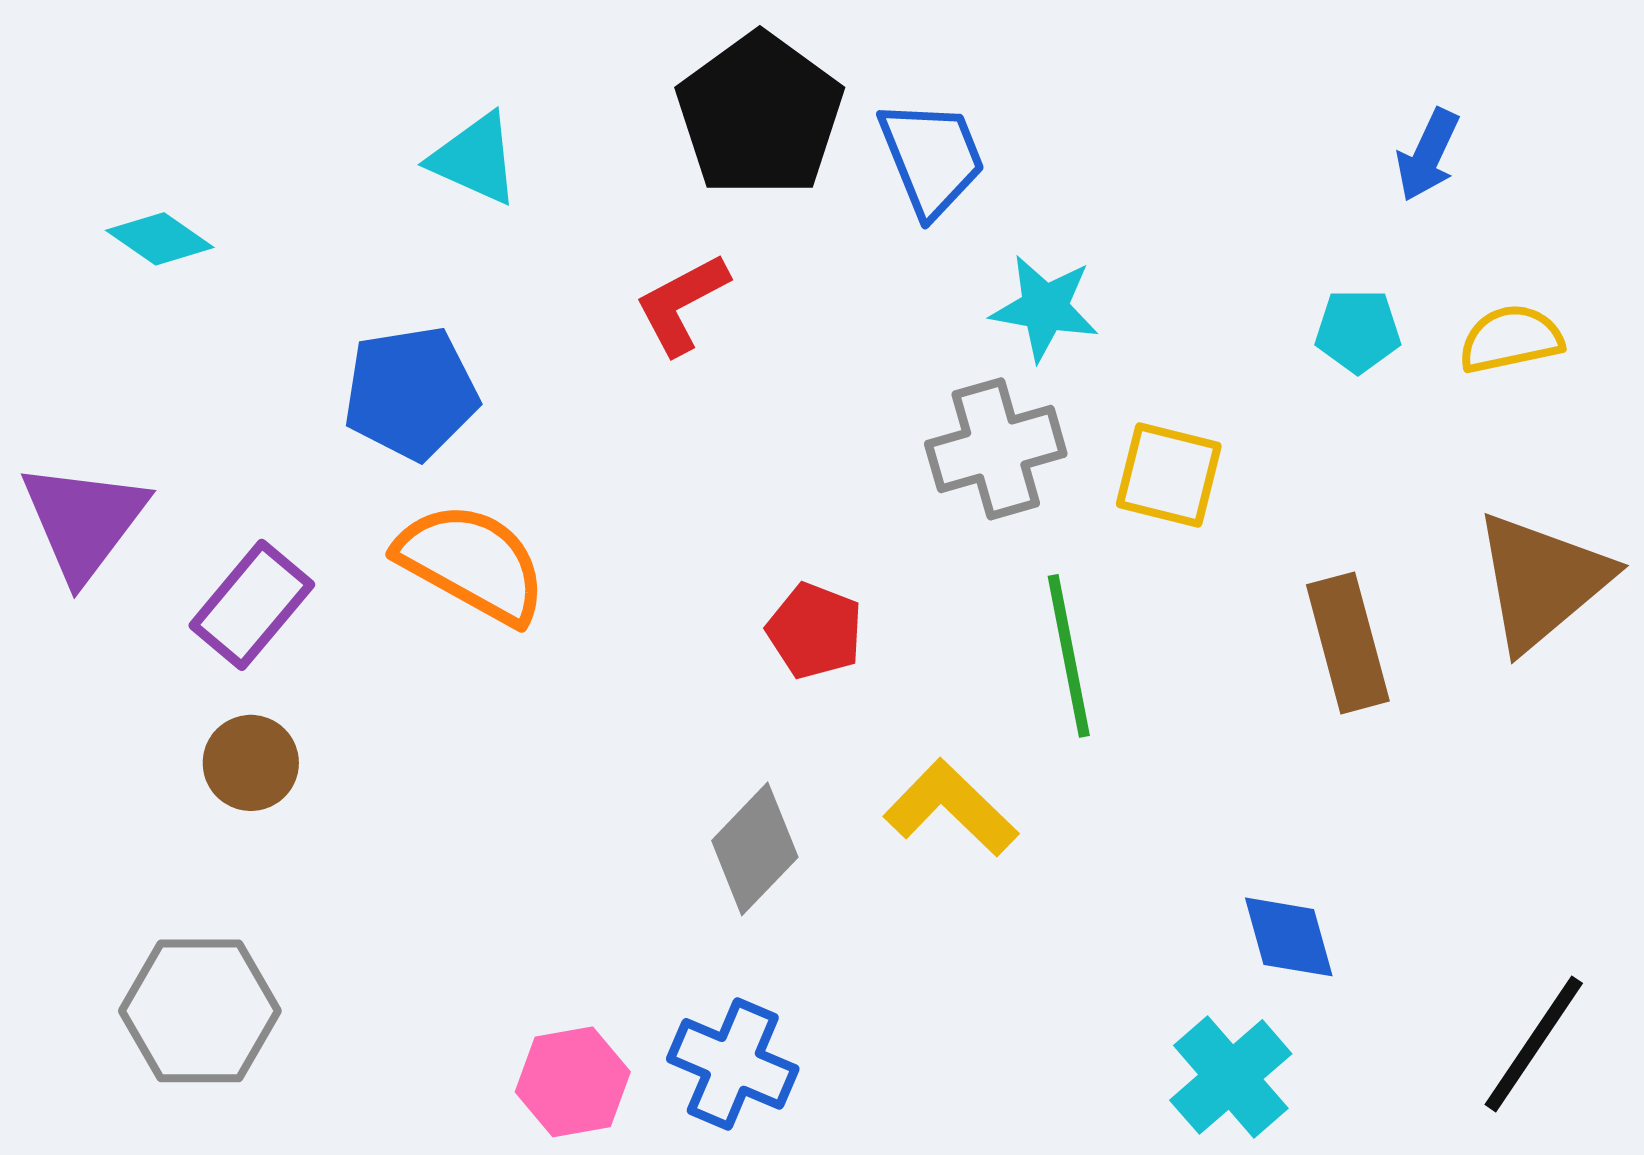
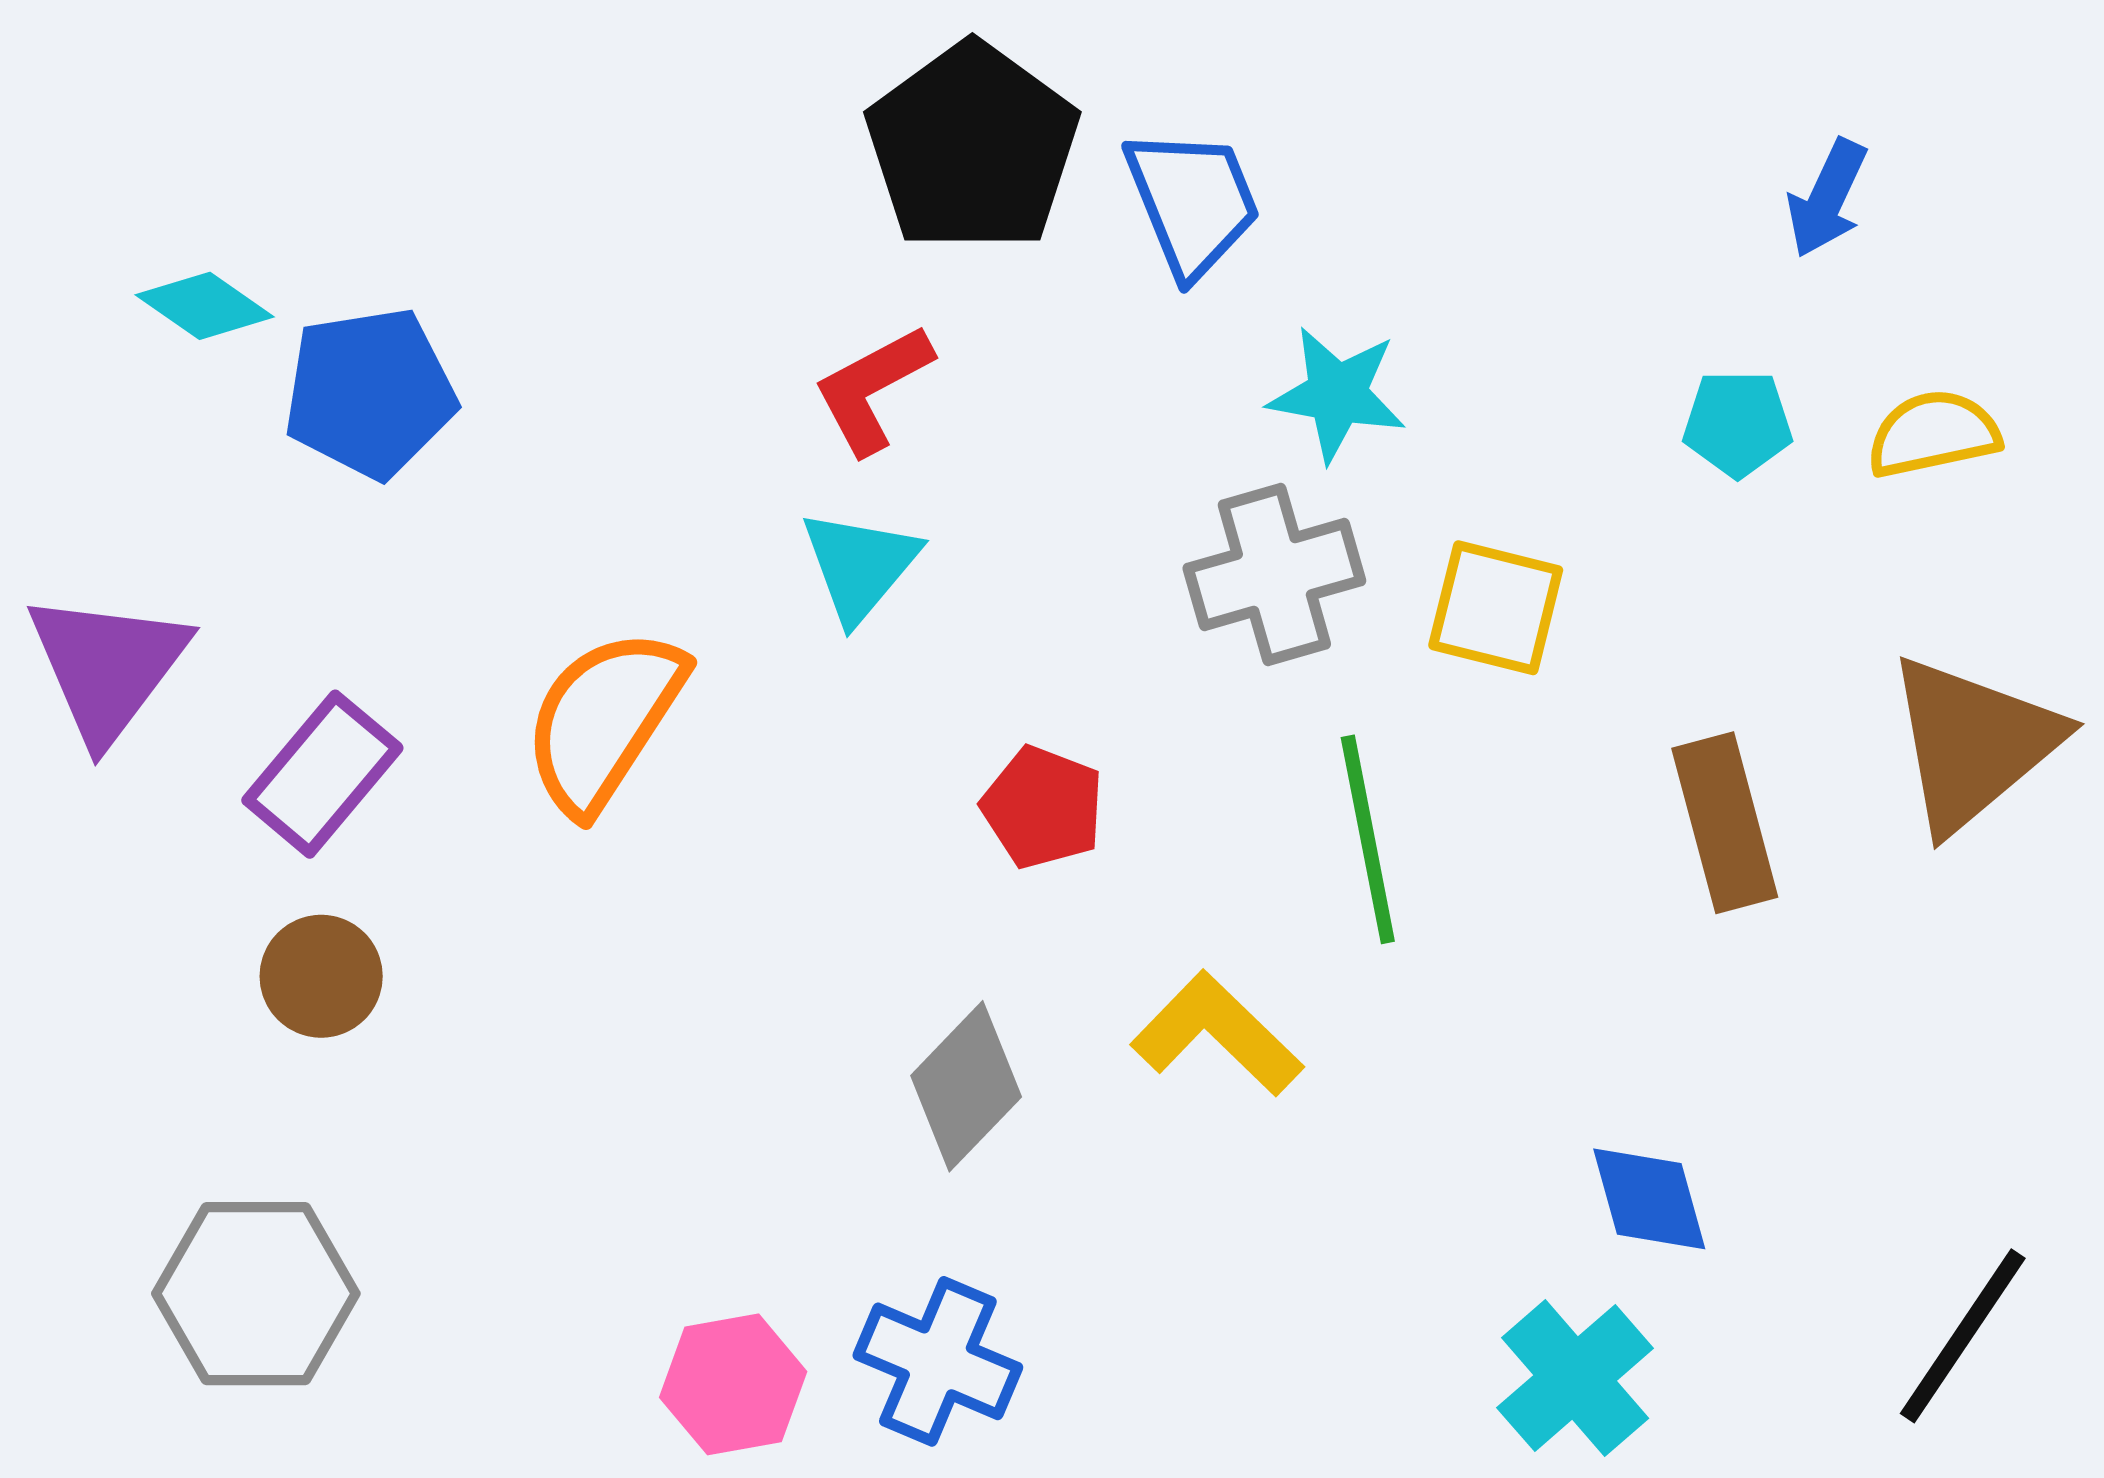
cyan triangle: (475, 159) -> (860, 566), moved, turned 46
blue pentagon: (411, 393) -> (370, 393), moved
orange semicircle: (472, 563) -> (604, 720), turned -86

